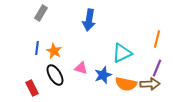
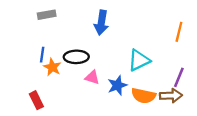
gray rectangle: (41, 13) -> (47, 15), turned 49
orange line: (157, 39) -> (179, 32), moved
orange star: (54, 51) -> (52, 67), moved
black ellipse: (55, 75) -> (76, 57), moved, turned -60

